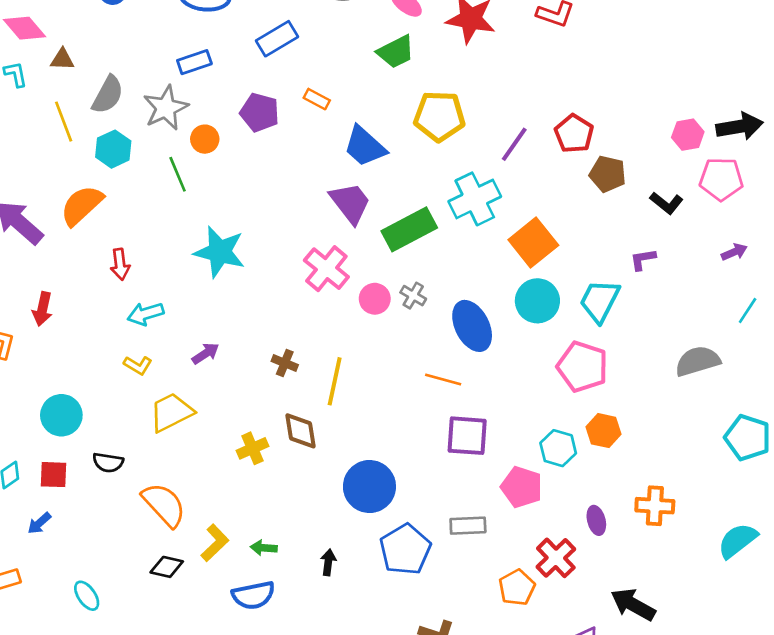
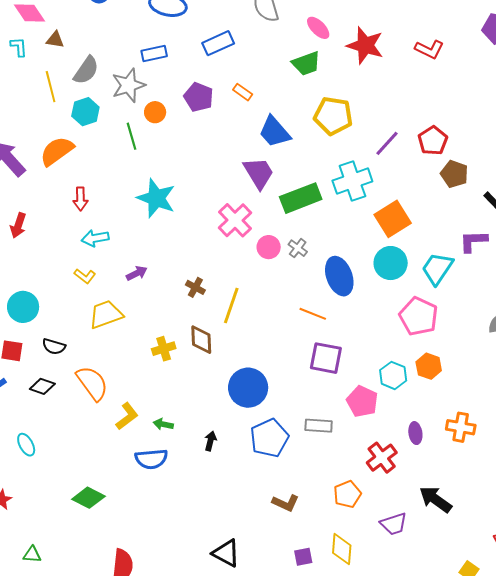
purple L-shape: (643, 259) -> (473, 241), size x1.4
black diamond: (167, 567) -> (42, 386), moved
orange pentagon: (517, 588) -> (347, 494), moved

